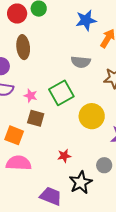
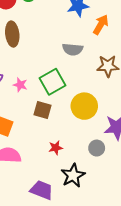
brown square: (36, 118) -> (43, 110), moved
gray circle: (104, 165) -> (97, 148), moved

